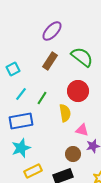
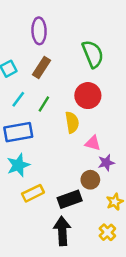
purple ellipse: (52, 31) -> (39, 31), moved, turned -45
green semicircle: (82, 57) -> (93, 54), turned 30
brown rectangle: (50, 61) -> (41, 67), moved
brown circle: (73, 154) -> (90, 180), moved

